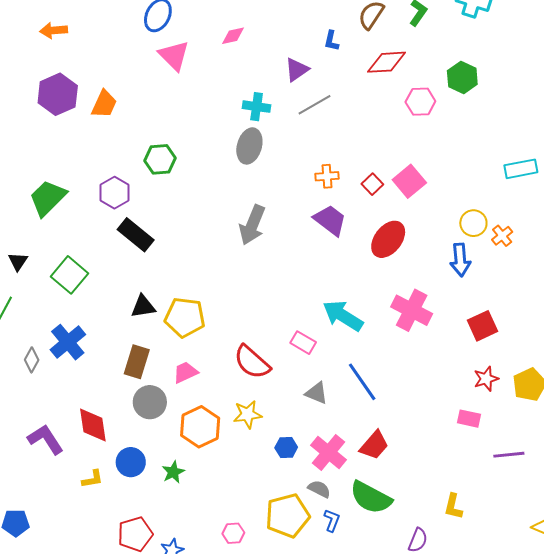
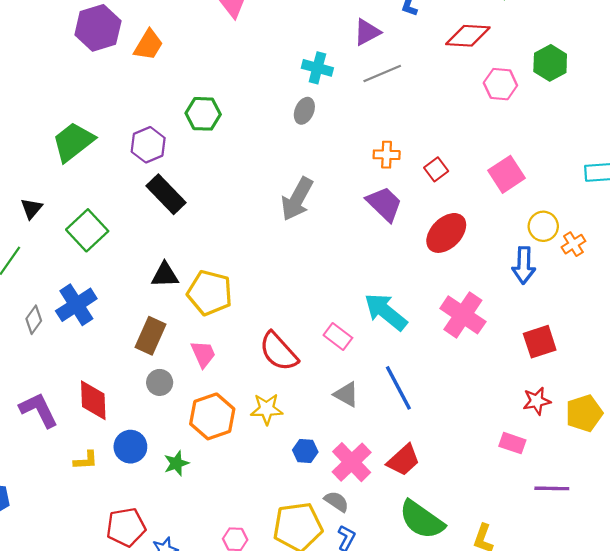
gray ellipse: (249, 146) -> (304, 111), size x0.7
pink square: (409, 181) -> (506, 174), moved
pink trapezoid: (185, 372) -> (203, 354), turned 84
gray circle: (150, 402) -> (160, 382), size x0.7
green semicircle: (371, 497) -> (422, 520), moved

